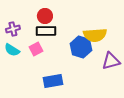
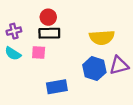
blue hexagon: (81, 47) -> (94, 69), moved
pink square: (36, 49) -> (39, 52), turned 32

